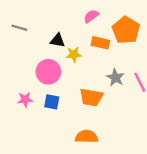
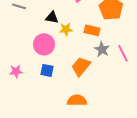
orange rectangle: (100, 43) -> (92, 30), moved
orange trapezoid: (91, 97) -> (81, 66), turned 120
pink star: (25, 100) -> (16, 71), moved

